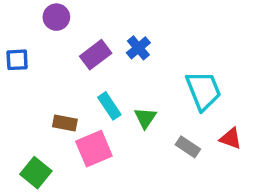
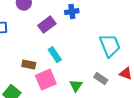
blue cross: (138, 48) -> (72, 12), moved, turned 32
green triangle: (145, 118) -> (76, 86), moved

